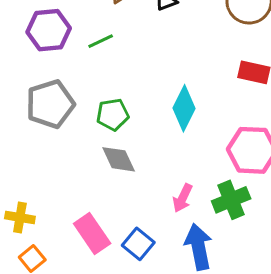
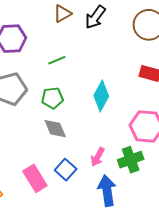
green line: (101, 41) -> (57, 60), moved
blue square: (138, 244) -> (66, 170), moved

